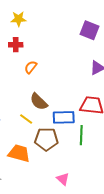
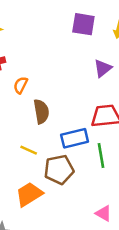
brown semicircle: (39, 102) -> (41, 111), moved, turned -132
orange trapezoid: (19, 153) -> (29, 194), turned -35
pink triangle: (63, 179) -> (104, 213), moved

